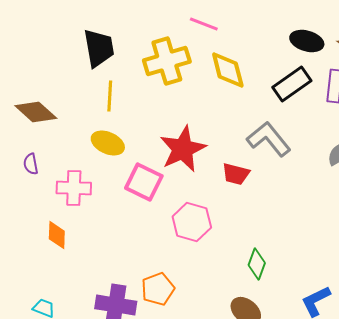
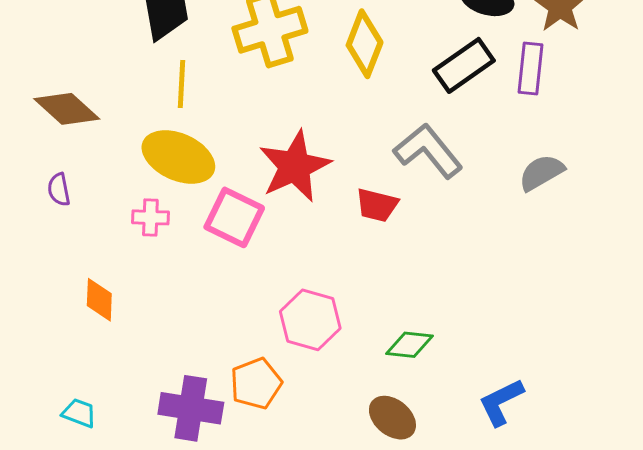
yellow diamond: (228, 70) -> (365, 44), turned 36
yellow ellipse: (108, 143) -> (178, 157), size x1.4
pink cross: (74, 188) -> (150, 217), moved, size x0.7
pink hexagon: (192, 222) -> (310, 320), moved
green diamond: (257, 264) -> (410, 345), turned 76

